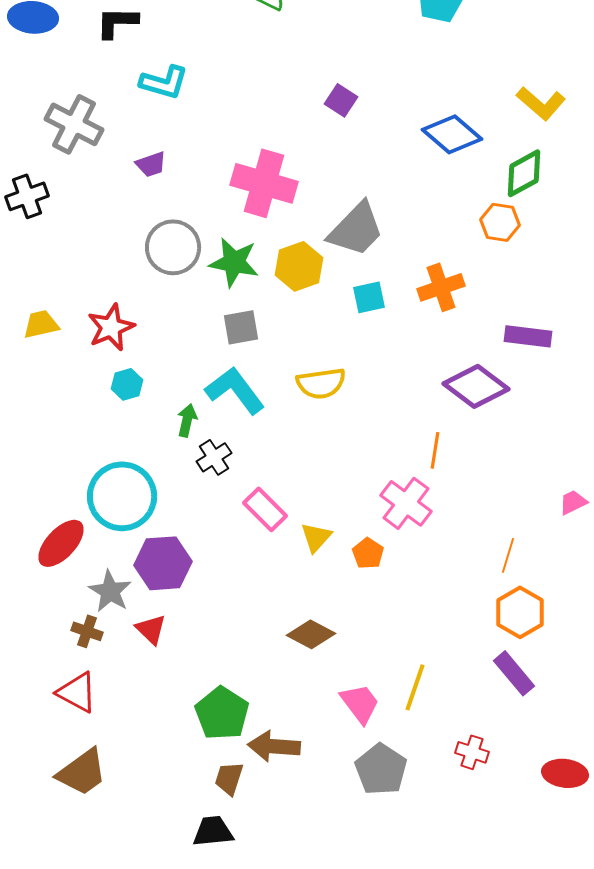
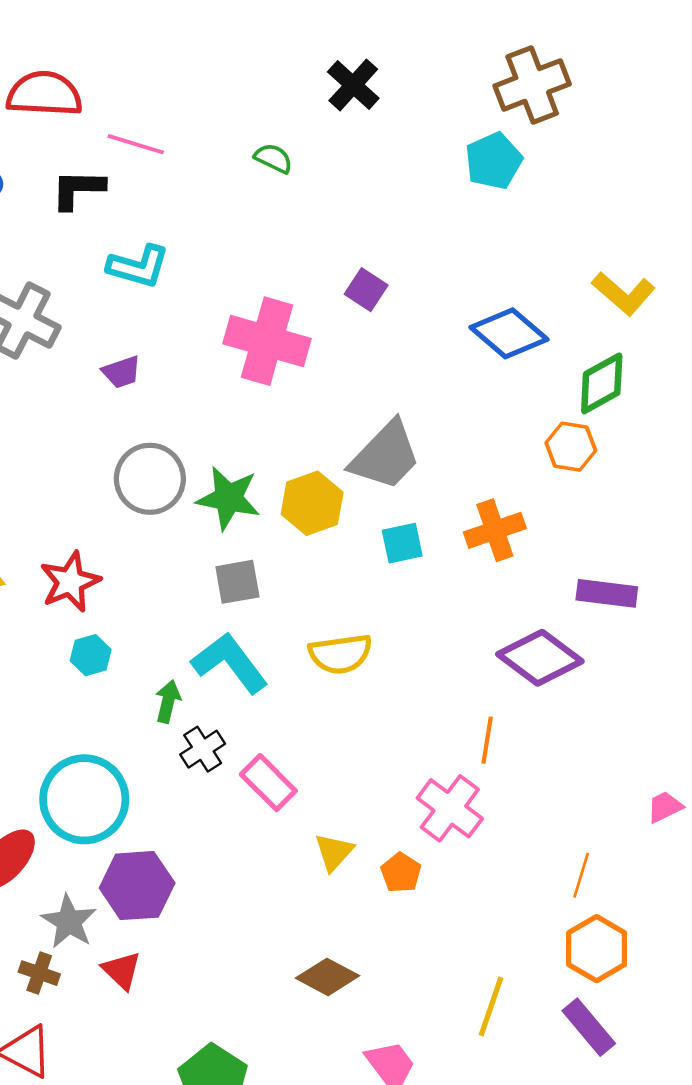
pink cross: (264, 183) -> (267, 341), moved
pink rectangle: (265, 509) -> (268, 783), moved
yellow line: (415, 687) -> (491, 1007), moved

